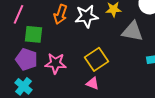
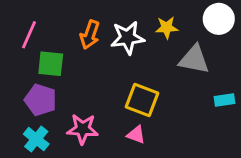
yellow square: (96, 59) -> (142, 100), turned -35
pink star: (56, 63) -> (83, 129), moved

